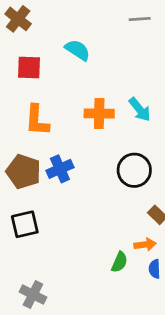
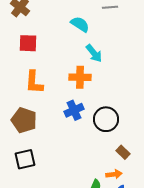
cyan semicircle: (78, 50) -> (80, 24), moved
cyan arrow: (140, 109) -> (94, 53), moved
blue cross: (60, 169) -> (74, 110), moved

